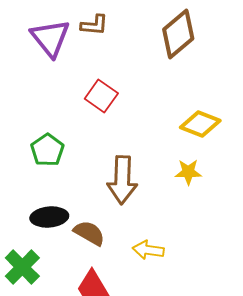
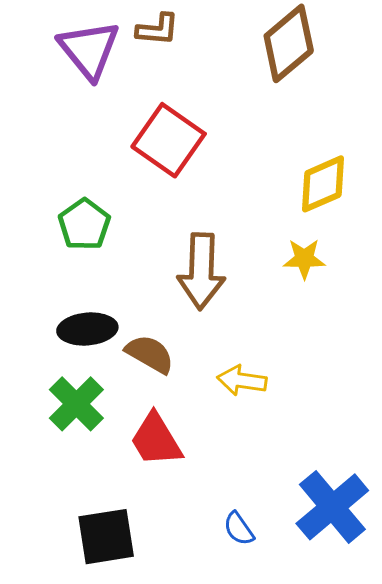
red square: (101, 96) -> (169, 140), size x1.4
yellow diamond: (200, 124) -> (323, 184), turned -45
green cross: (22, 267) -> (76, 404), moved

